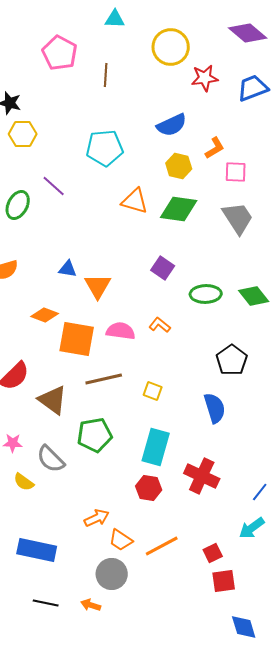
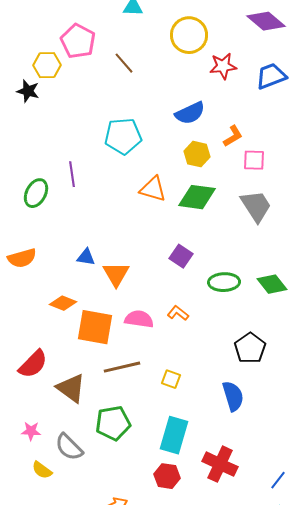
brown line: (106, 75) -> (124, 63), turned -45
yellow hexagon: (23, 134) -> (47, 65), moved
purple line: (54, 186) -> (72, 174), turned 40

